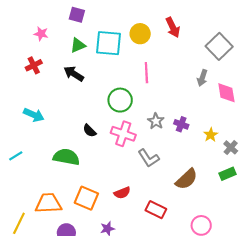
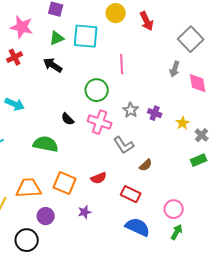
pink star: (41, 34) -> (22, 27), size x1.6
yellow circle: (140, 34) -> (116, 13), moved
brown semicircle: (186, 179) -> (146, 165), moved, size x0.6

